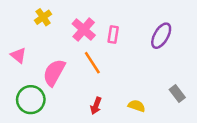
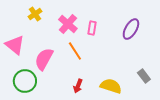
pink triangle: (18, 55) -> (15, 45), size x1.5
yellow semicircle: (137, 106) -> (111, 86), size x1.5

